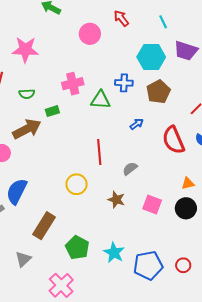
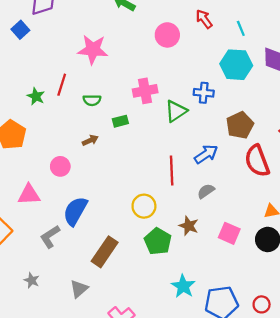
cyan line: (163, 22) -> (241, 28), moved
brown pentagon: (158, 92) -> (240, 125), moved
green triangle: (100, 100) -> (176, 111), turned -40
blue arrow: (137, 124) -> (206, 154), moved, size x1.5
brown arrow: (27, 129) -> (90, 140), size x0.5
green pentagon: (77, 248) -> (158, 241), moved

